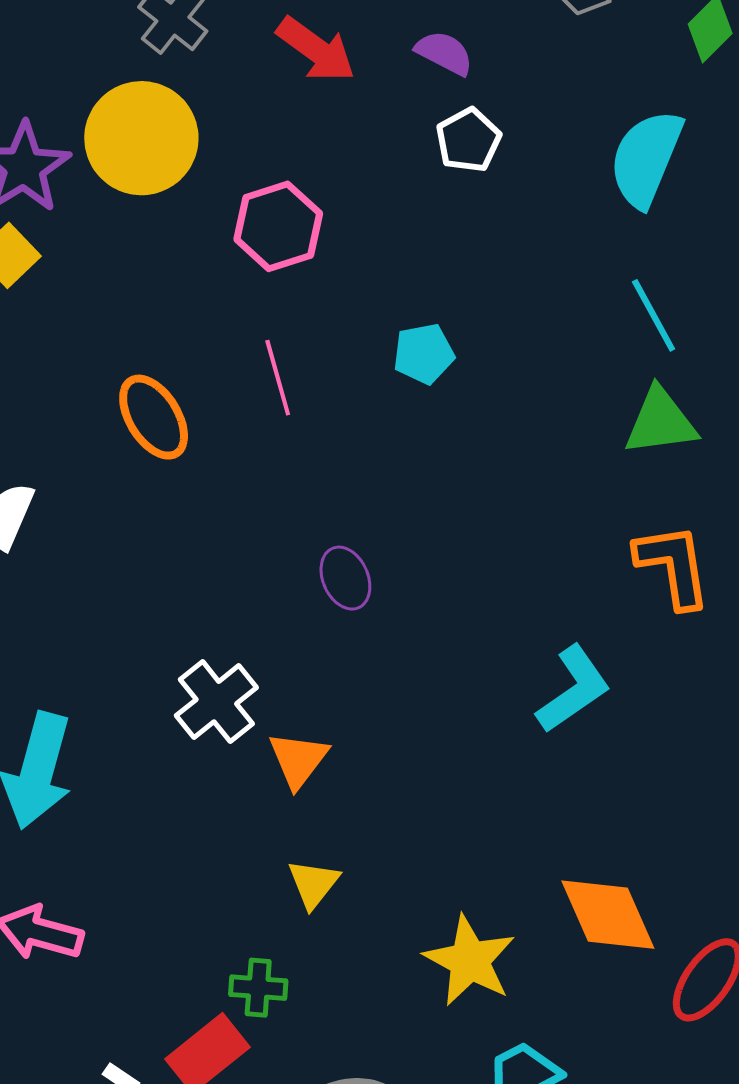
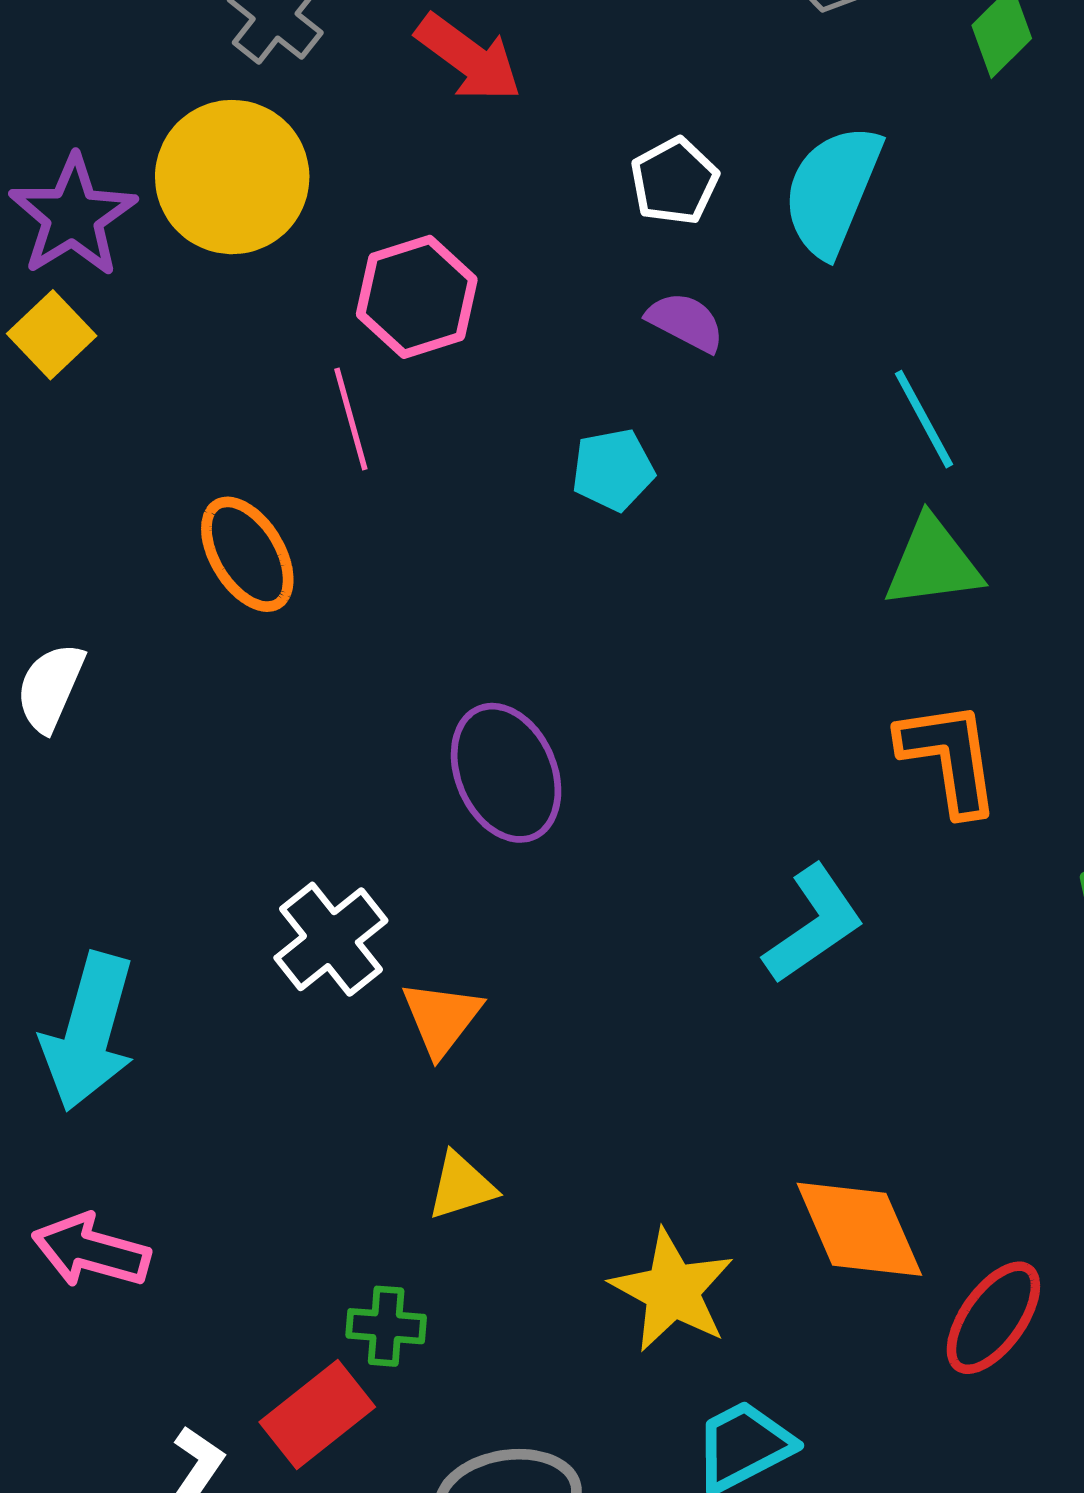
purple semicircle: (444, 53) -> (686, 322), moved
cyan semicircle: (646, 158) -> (832, 190), moved
pink line: (278, 378) -> (351, 419), moved
purple ellipse: (345, 578) -> (506, 773), size x1.6
yellow triangle: (313, 884) -> (461, 1186), turned 34

